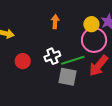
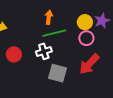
pink circle: (94, 40) -> (86, 38), size x0.6
green line: (73, 60) -> (54, 33), moved

